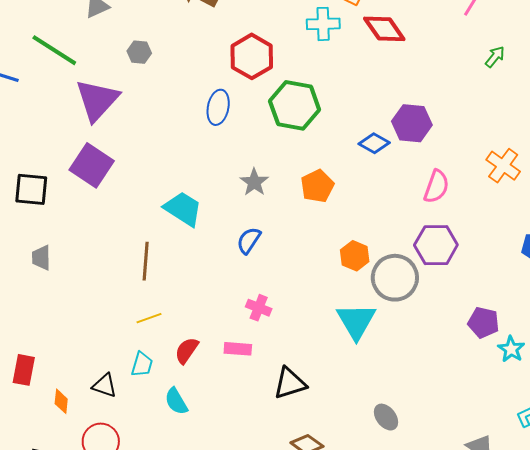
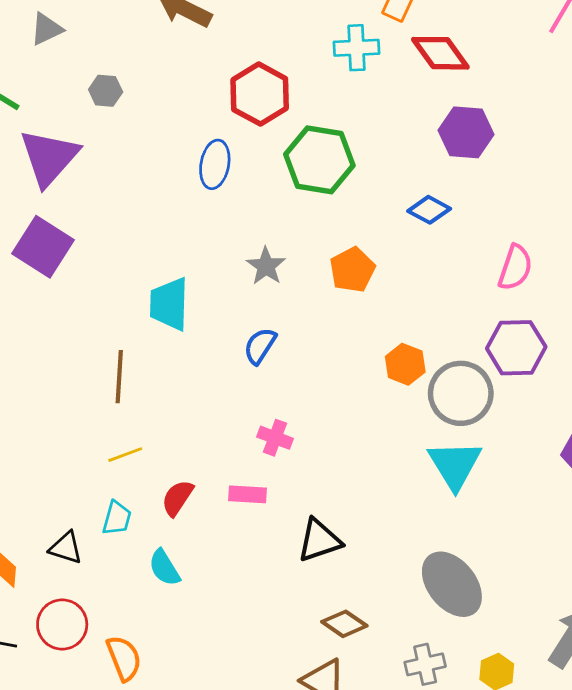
purple hexagon: (412, 123) -> (466, 132), moved
cyan trapezoid: (183, 209) -> (169, 304), turned -120
cyan triangle: (356, 321) -> (455, 465), moved
gray ellipse: (386, 417) -> (452, 584), size x1.8

